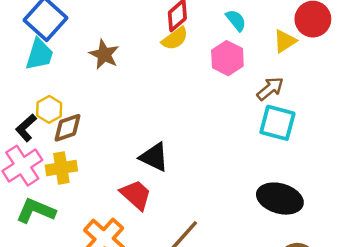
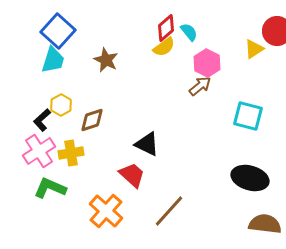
cyan semicircle: (236, 20) -> (189, 32), moved
brown arrow: (270, 89) -> (200, 86), moved
brown diamond: (67, 128) -> (92, 120), moved

